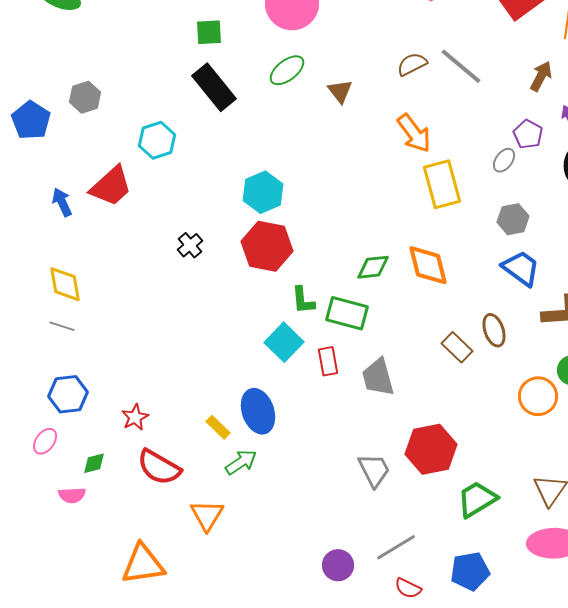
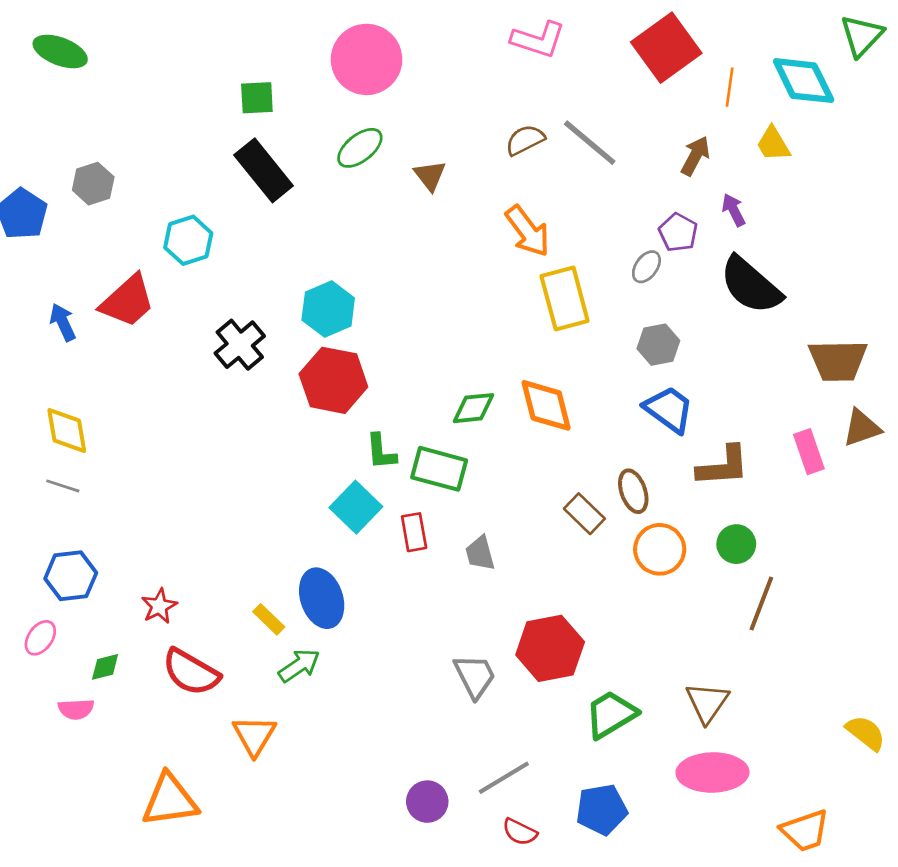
black cross: (190, 245) -> (240, 345), moved, size x1.5
gray trapezoid: (378, 377) -> (480, 553), size x0.7
orange circle: (538, 396) -> (660, 549), moved

